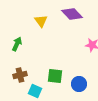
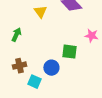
green square: (55, 76) -> (69, 52), moved
blue circle: (79, 84) -> (51, 68), moved

